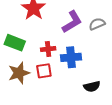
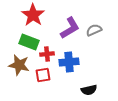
green rectangle: (15, 43) -> (29, 42), moved
brown star: (19, 73) -> (19, 65), moved, turned 30

